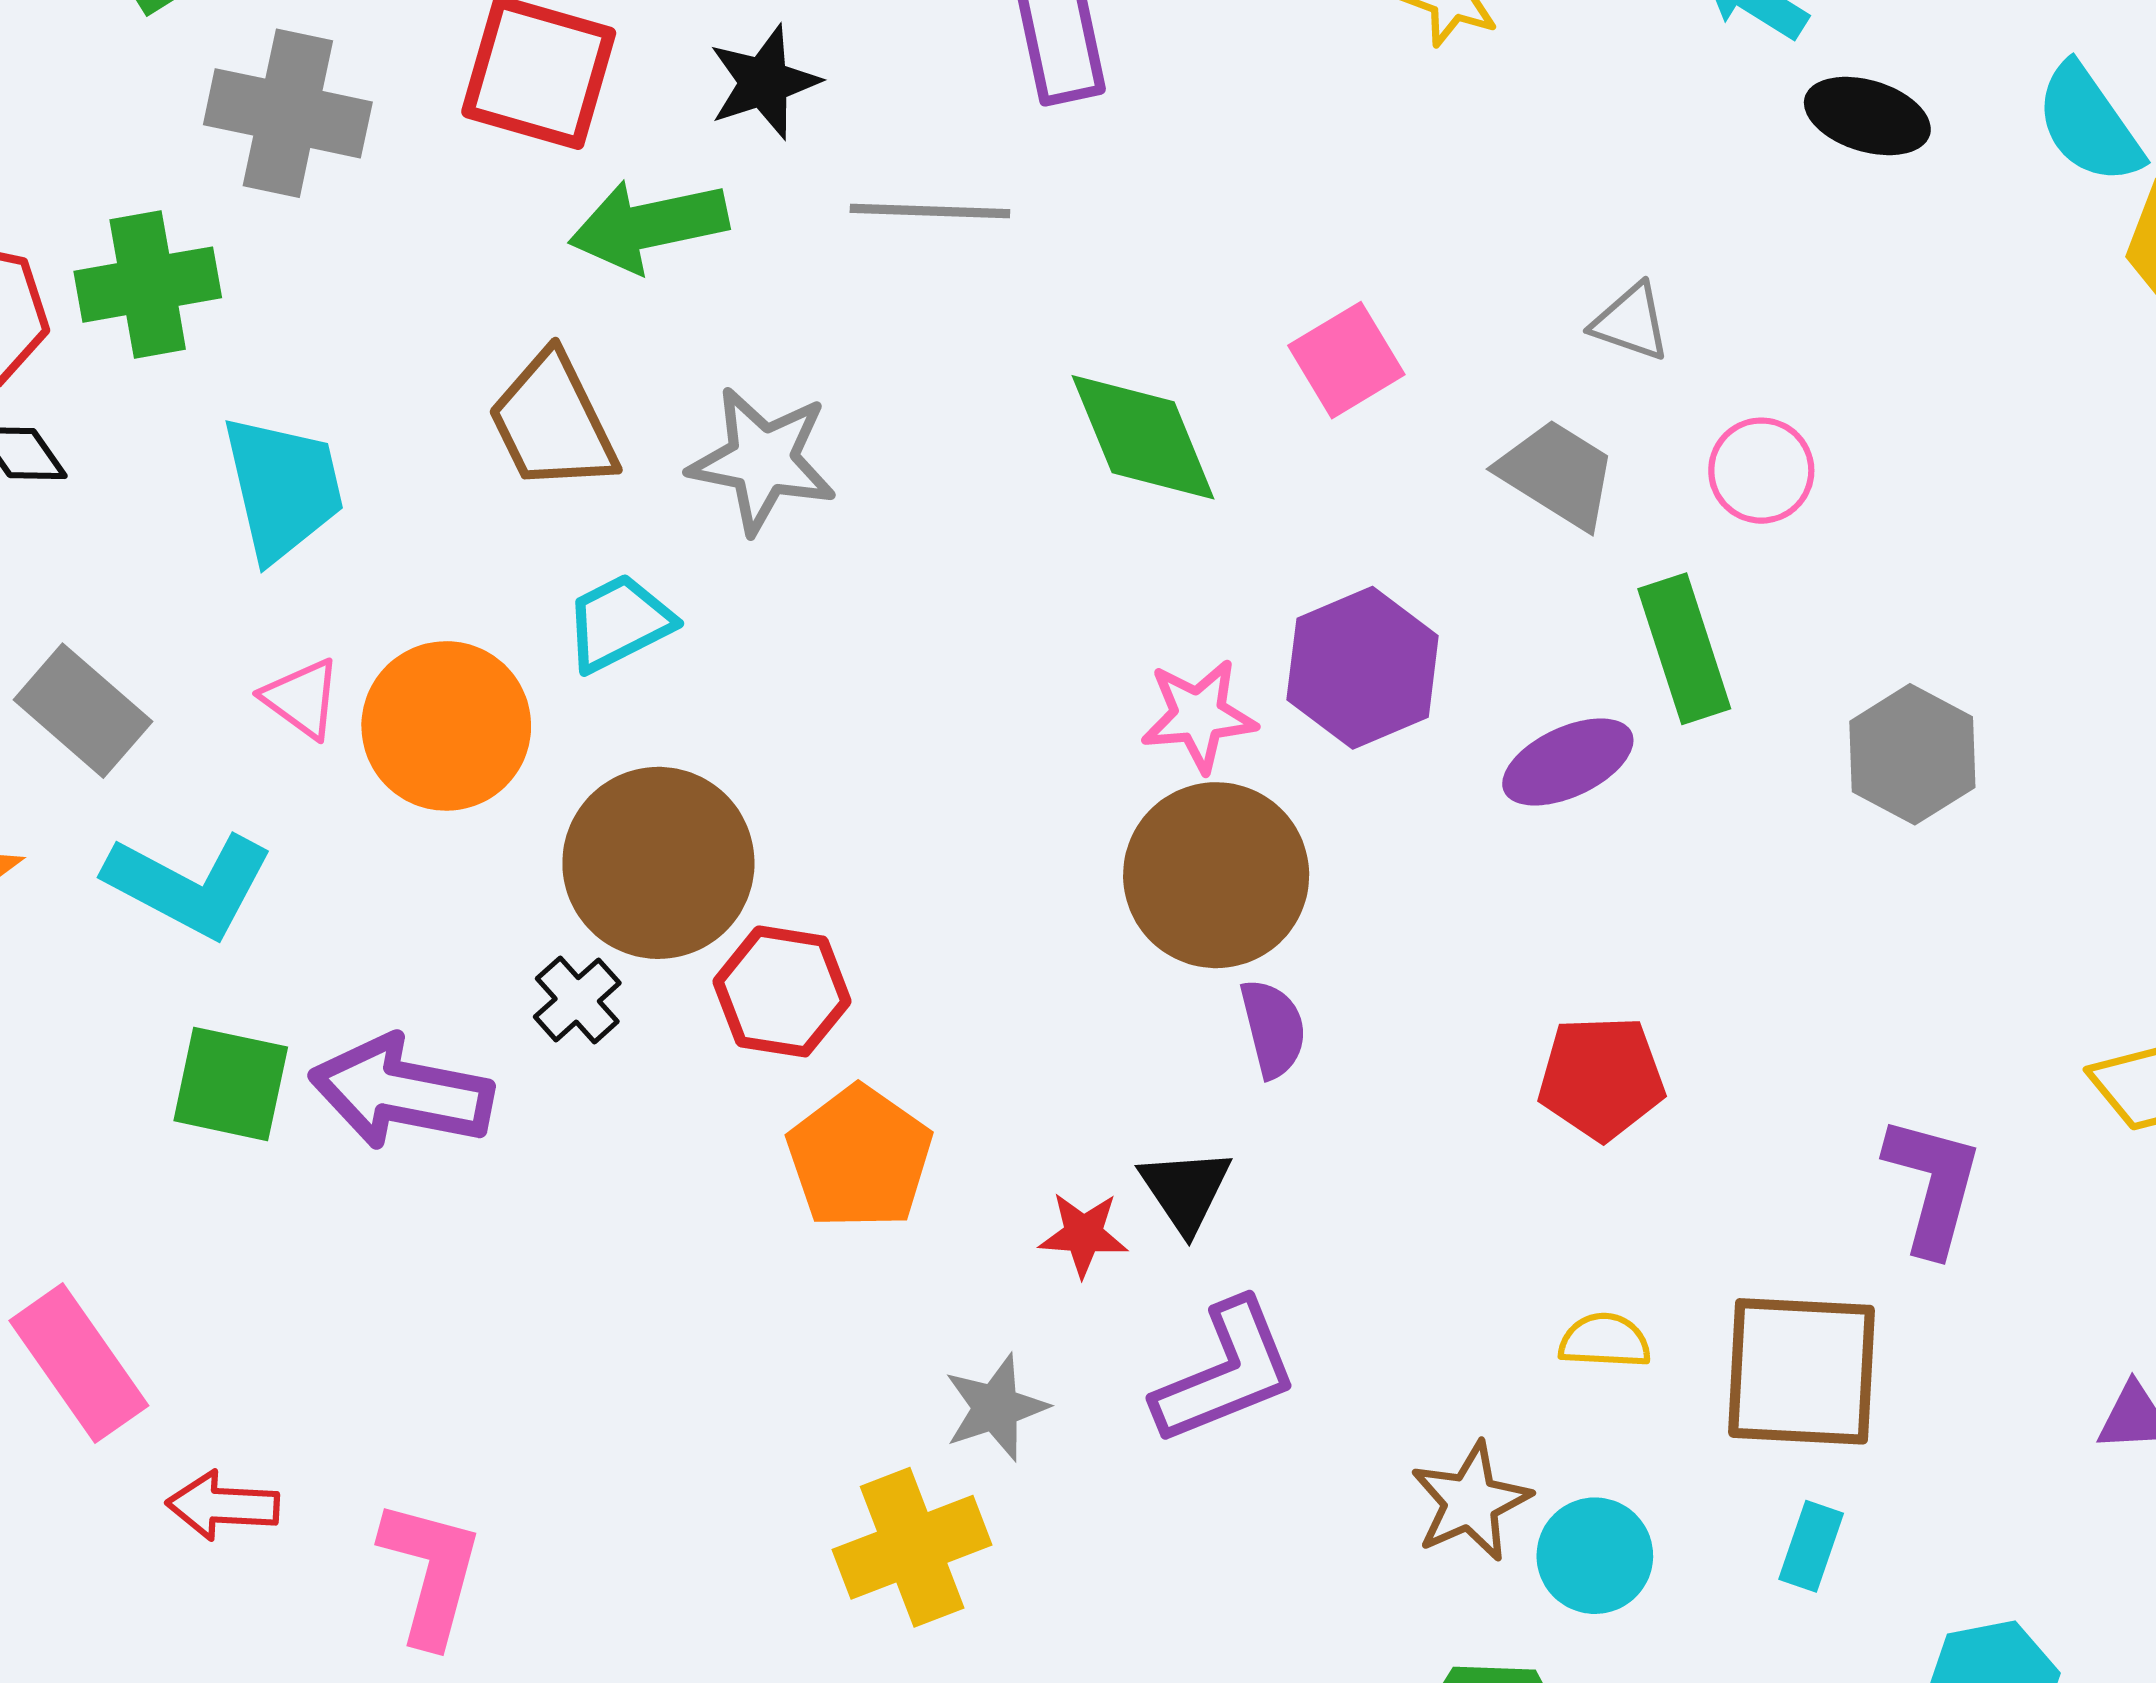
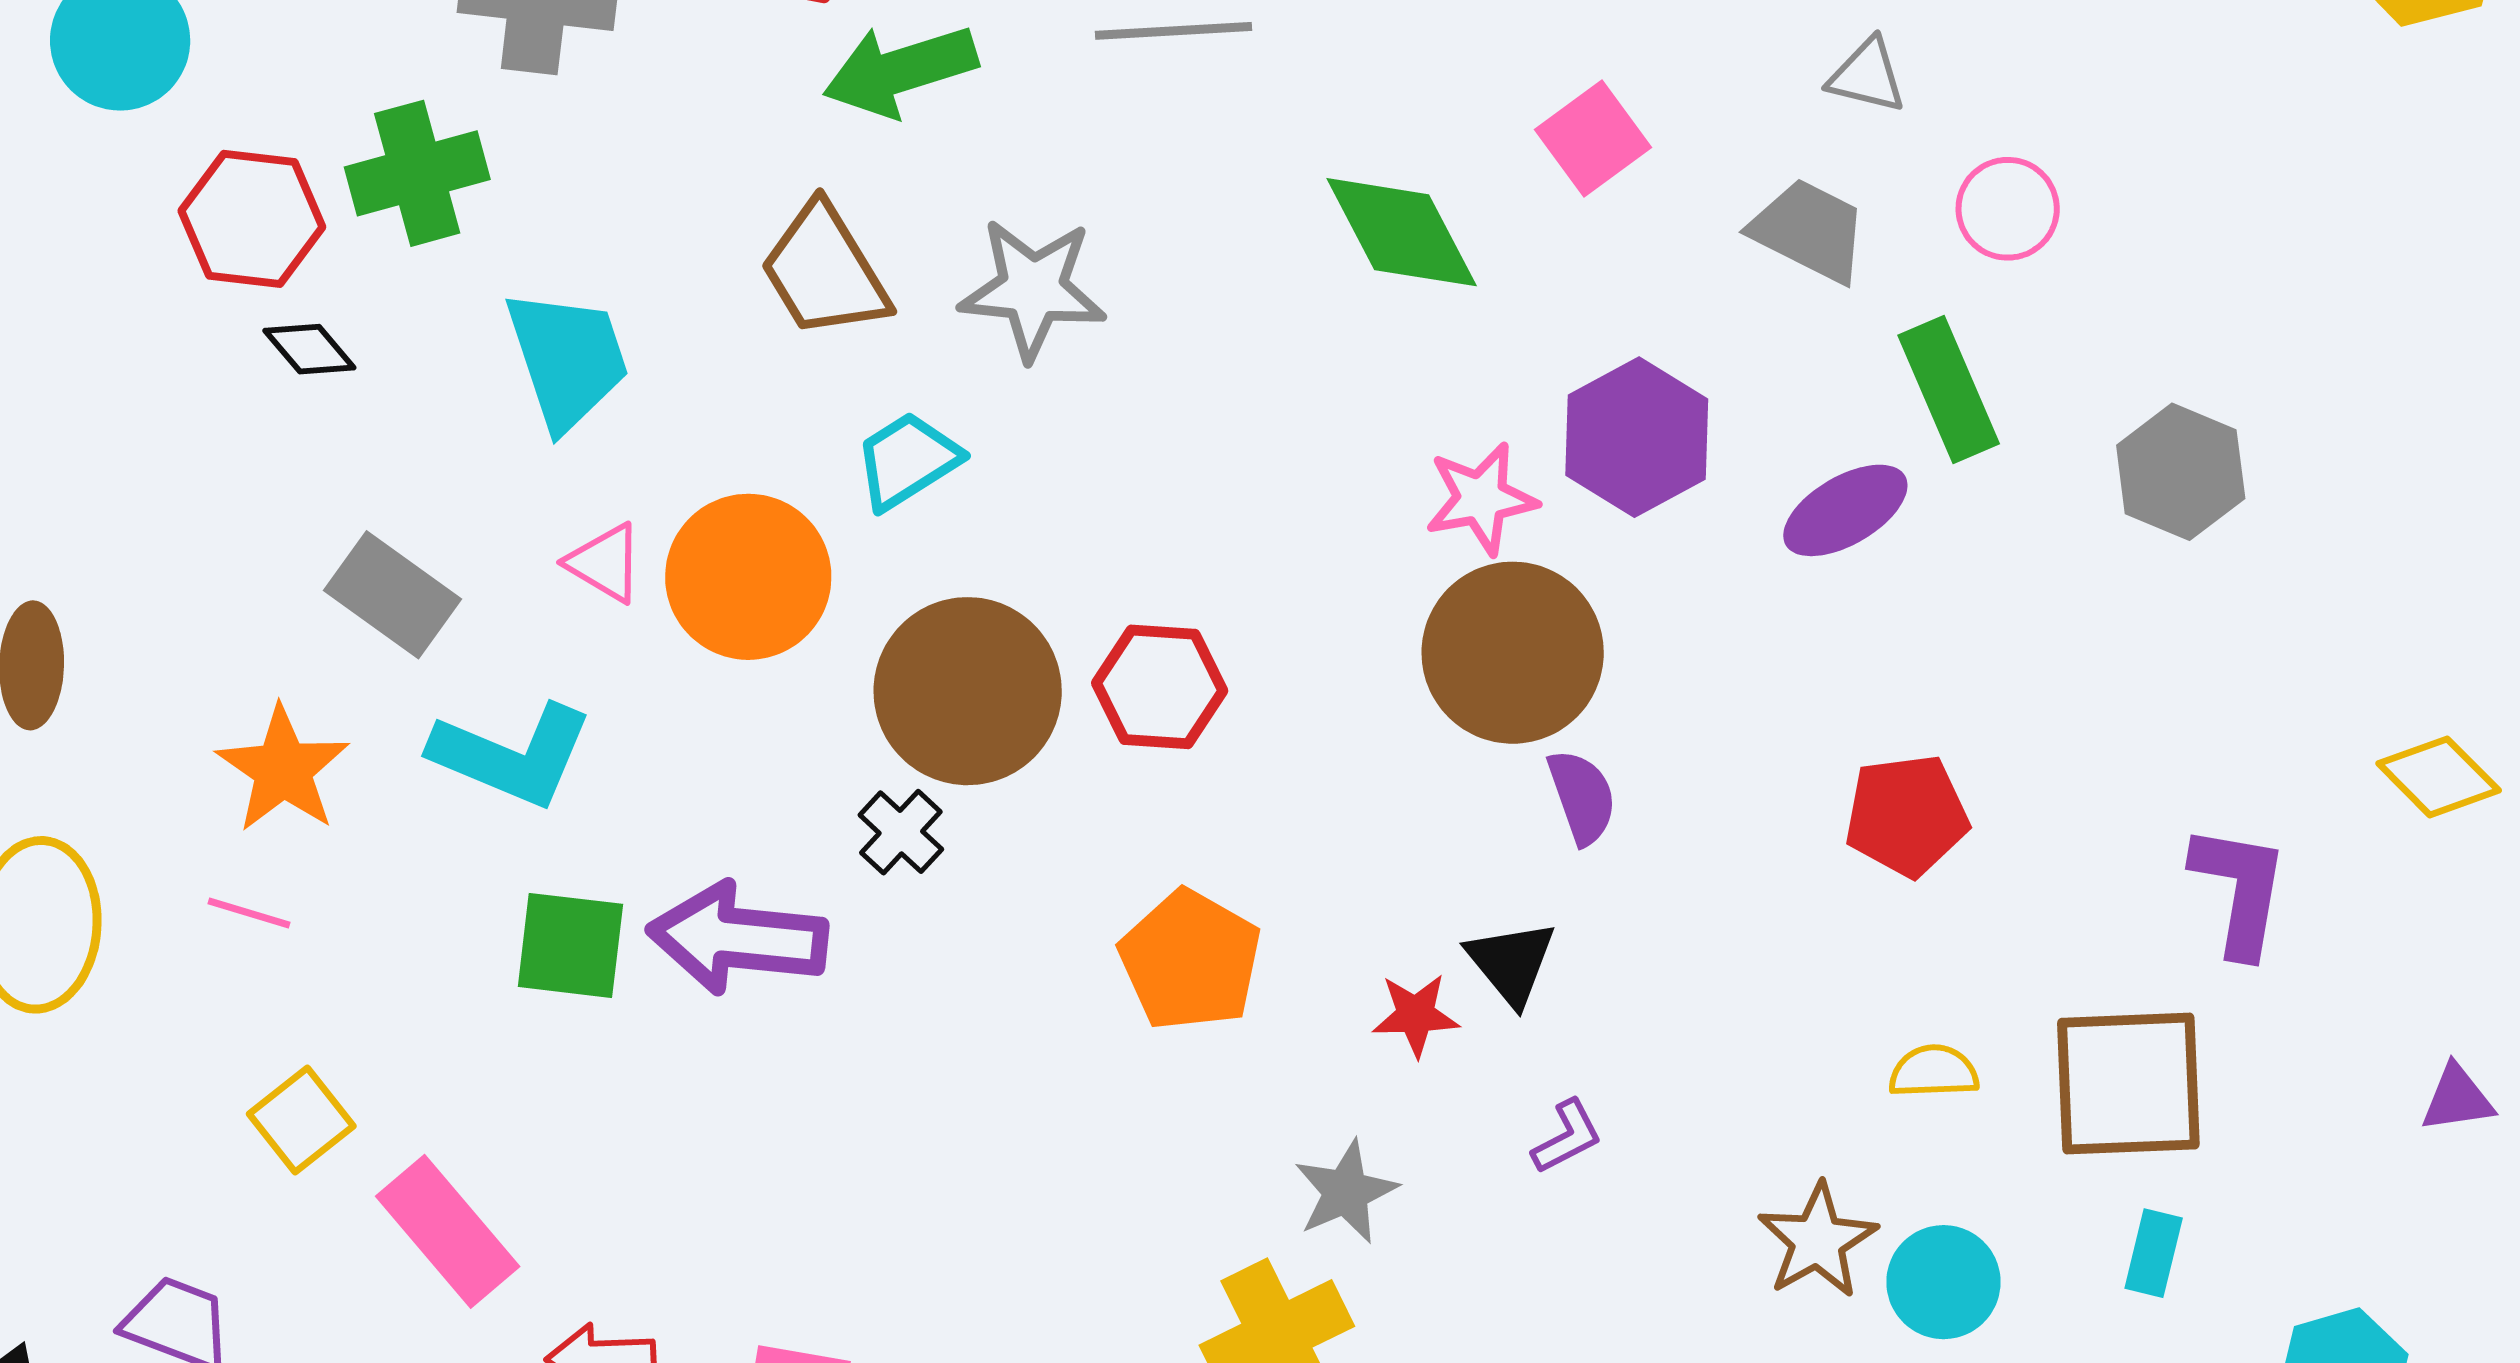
red hexagon: (782, 991) -> (1160, 687), moved
purple L-shape: (1226, 1372) -> (1567, 1137), size x0.5

